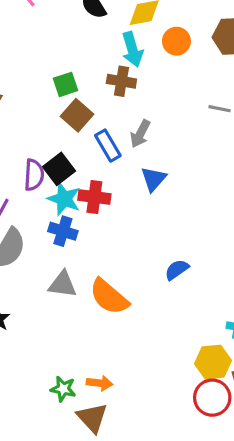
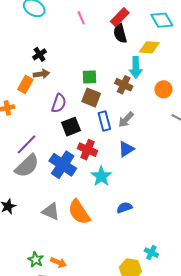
orange circle: (176, 41) -> (163, 89), moved
brown square: (77, 115) -> (91, 98), turned -36
purple semicircle: (34, 175) -> (59, 103), moved
cyan star: (64, 199) -> (101, 176), moved
blue cross: (63, 231) -> (63, 165), size x1.5
gray triangle: (63, 284) -> (51, 211), moved

